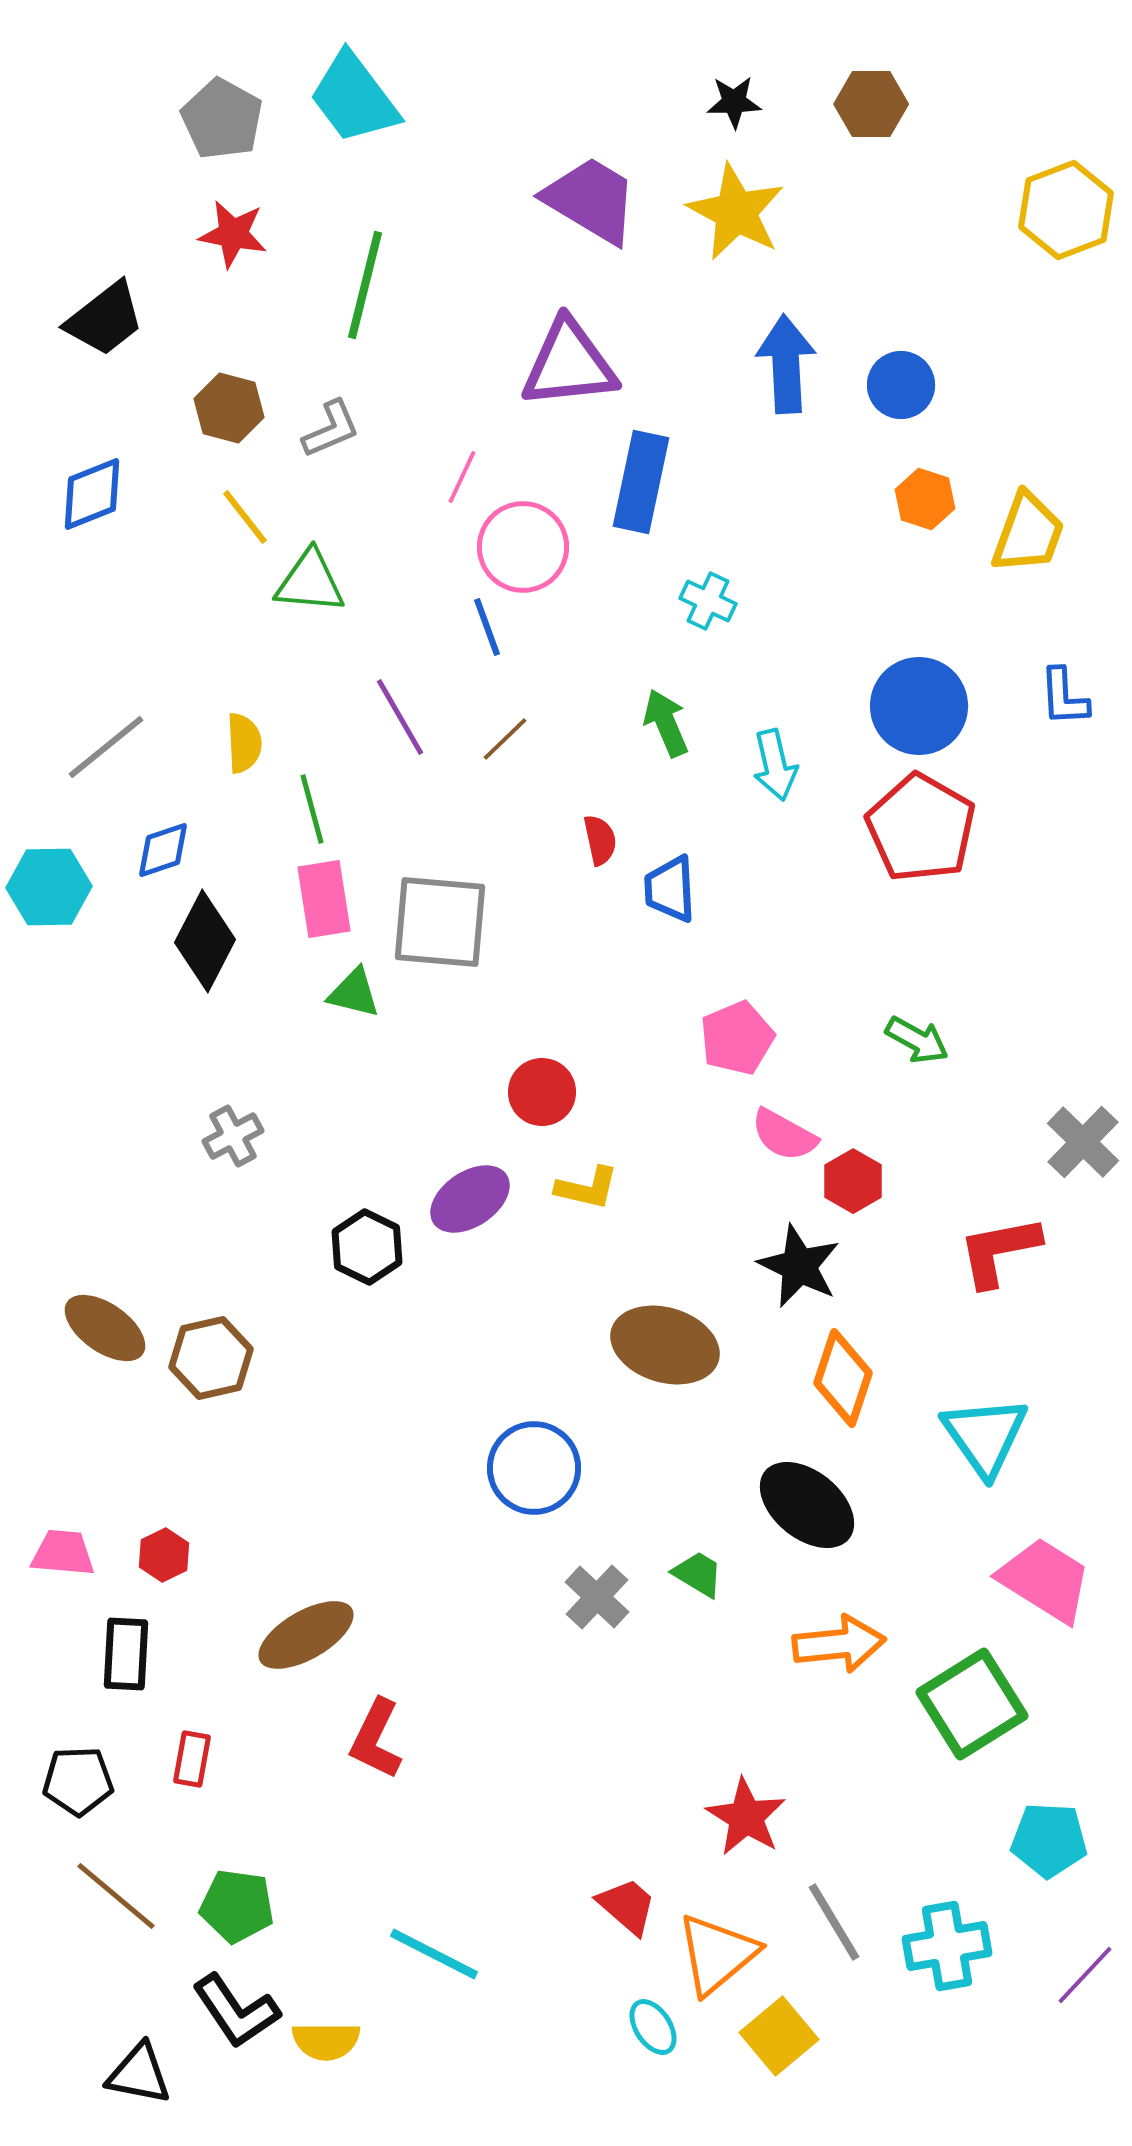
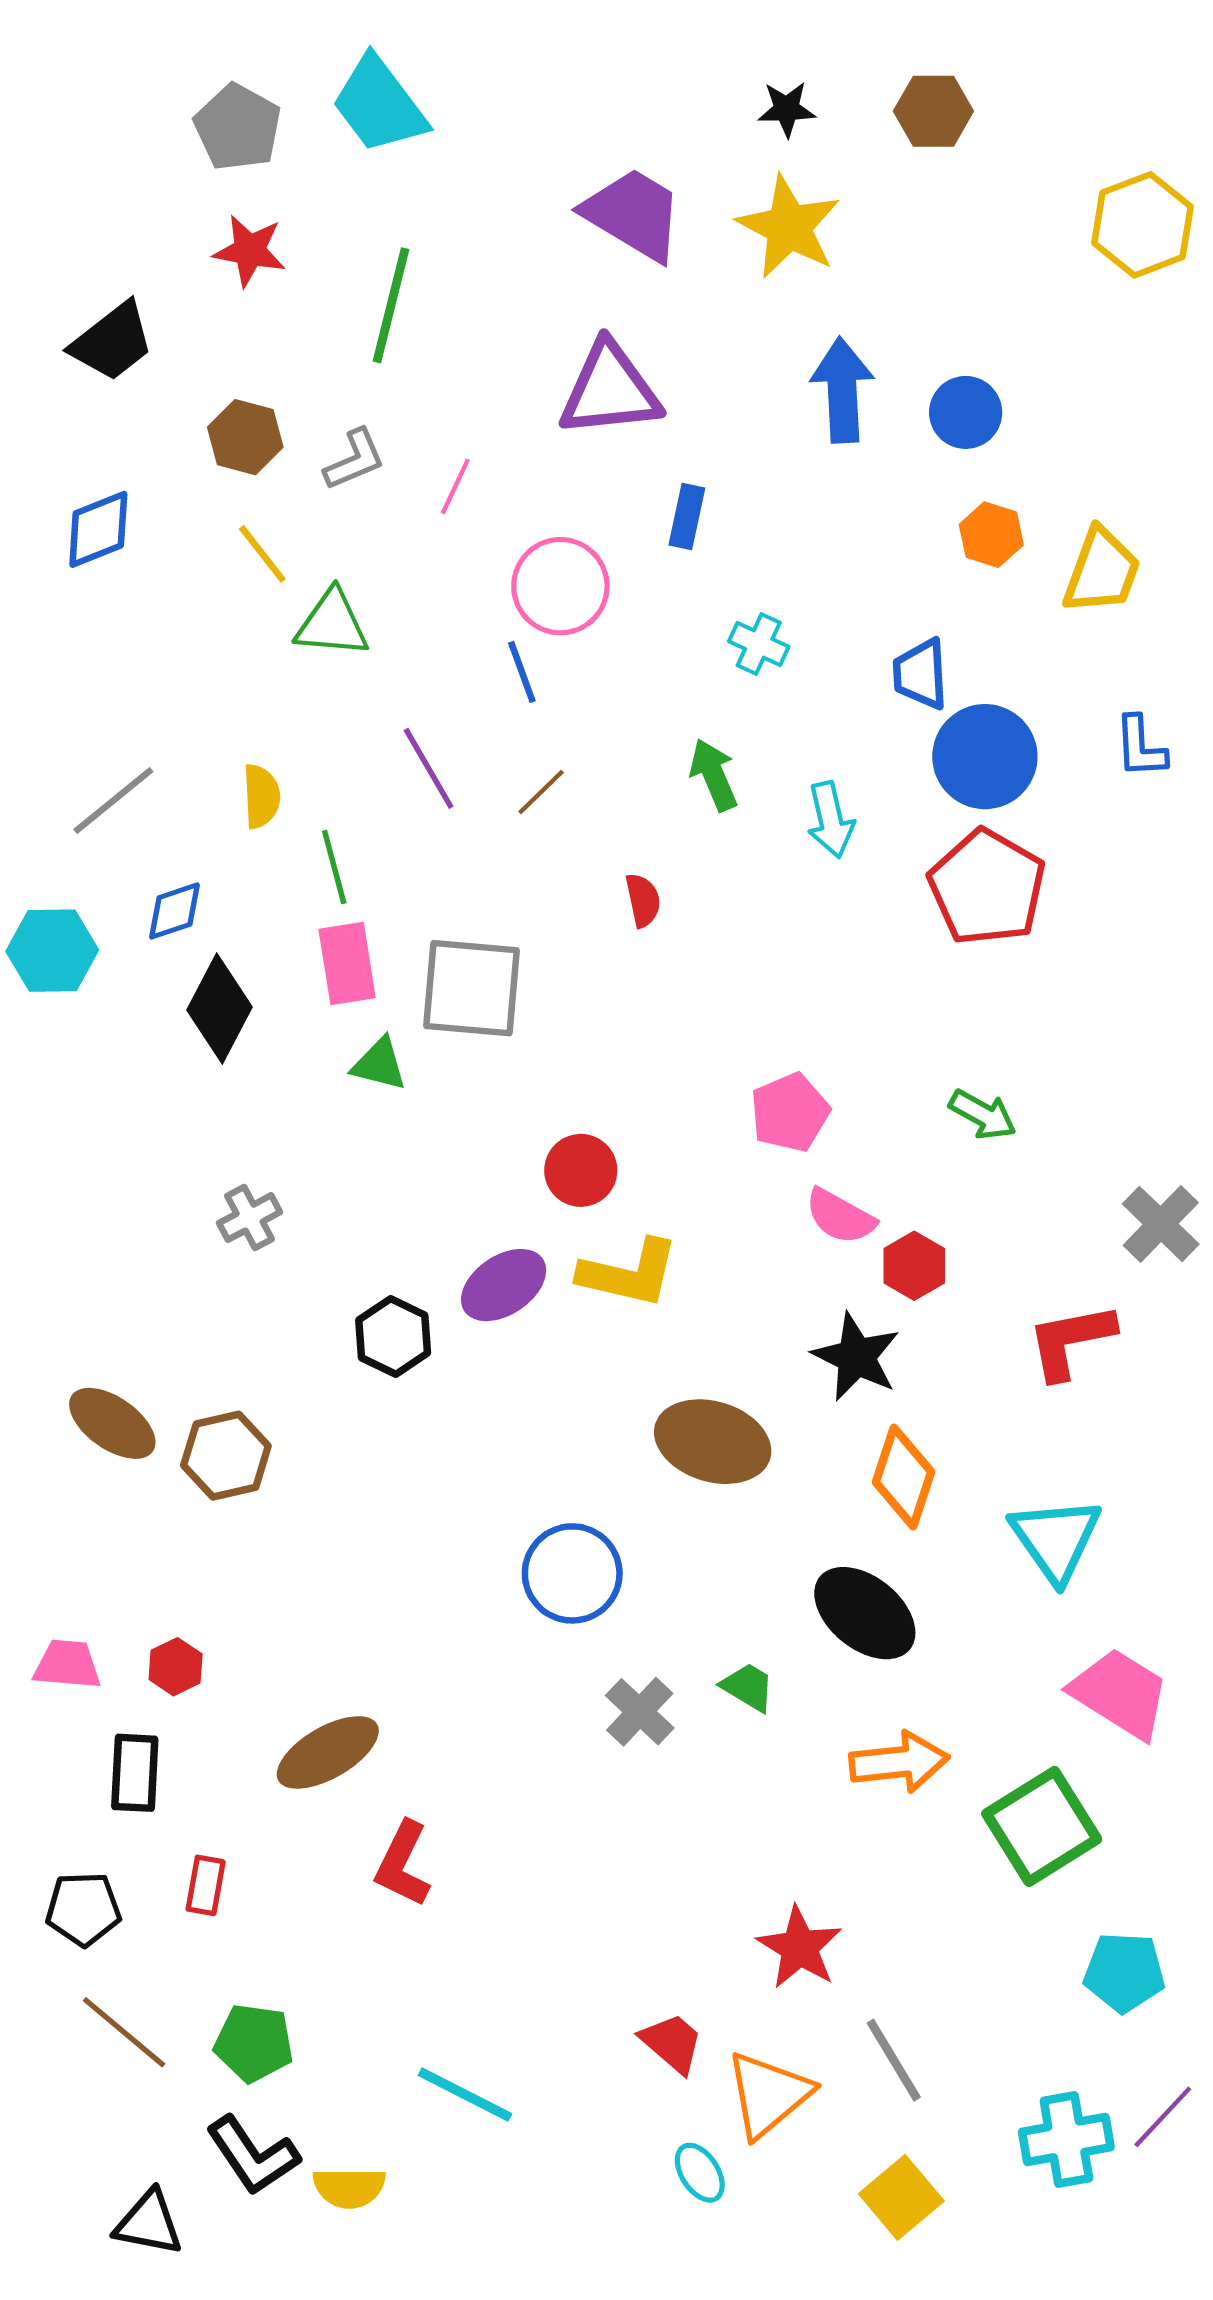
pink line: (462, 477) -> (455, 486), moved
blue rectangle: (641, 482) -> (687, 516), size x0.6
blue trapezoid: (670, 889) -> (921, 674), moved
yellow L-shape: (587, 1188) -> (629, 1273), size x1.5
cyan cross: (947, 1946) -> (1066, 2139), moved
yellow square: (779, 2036) -> (901, 2197), moved

